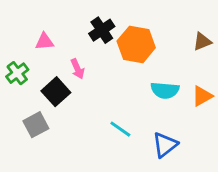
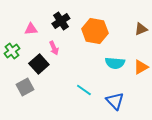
black cross: (102, 30) -> (61, 21), moved
blue triangle: (165, 145) -> (115, 101), turned -36

